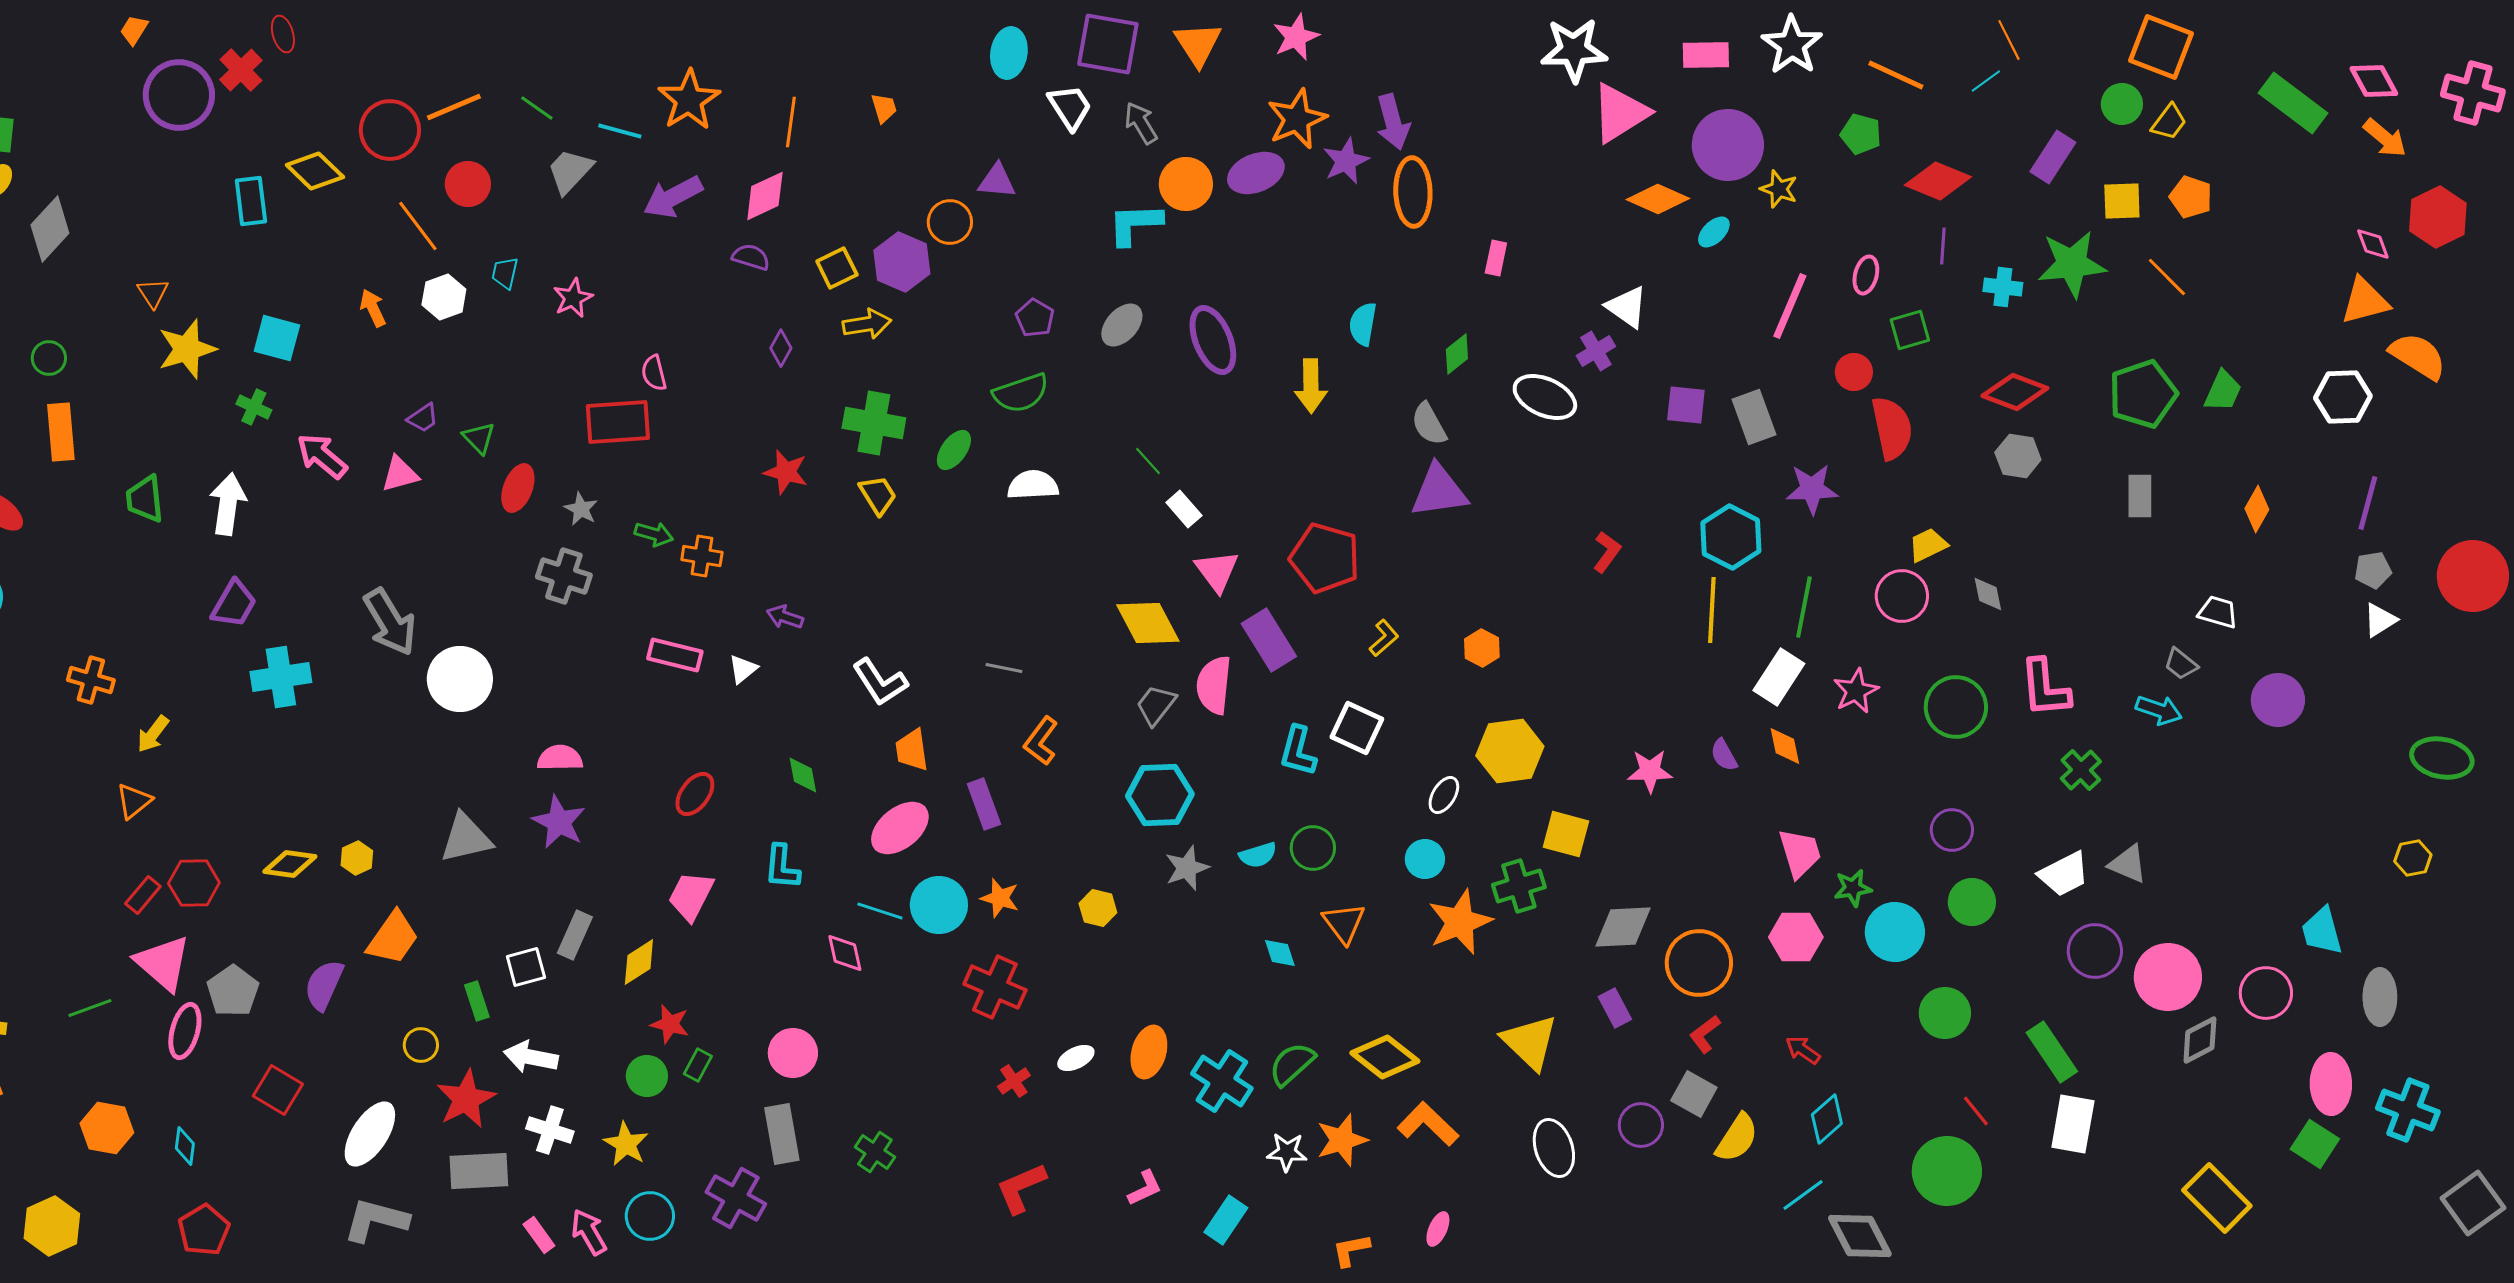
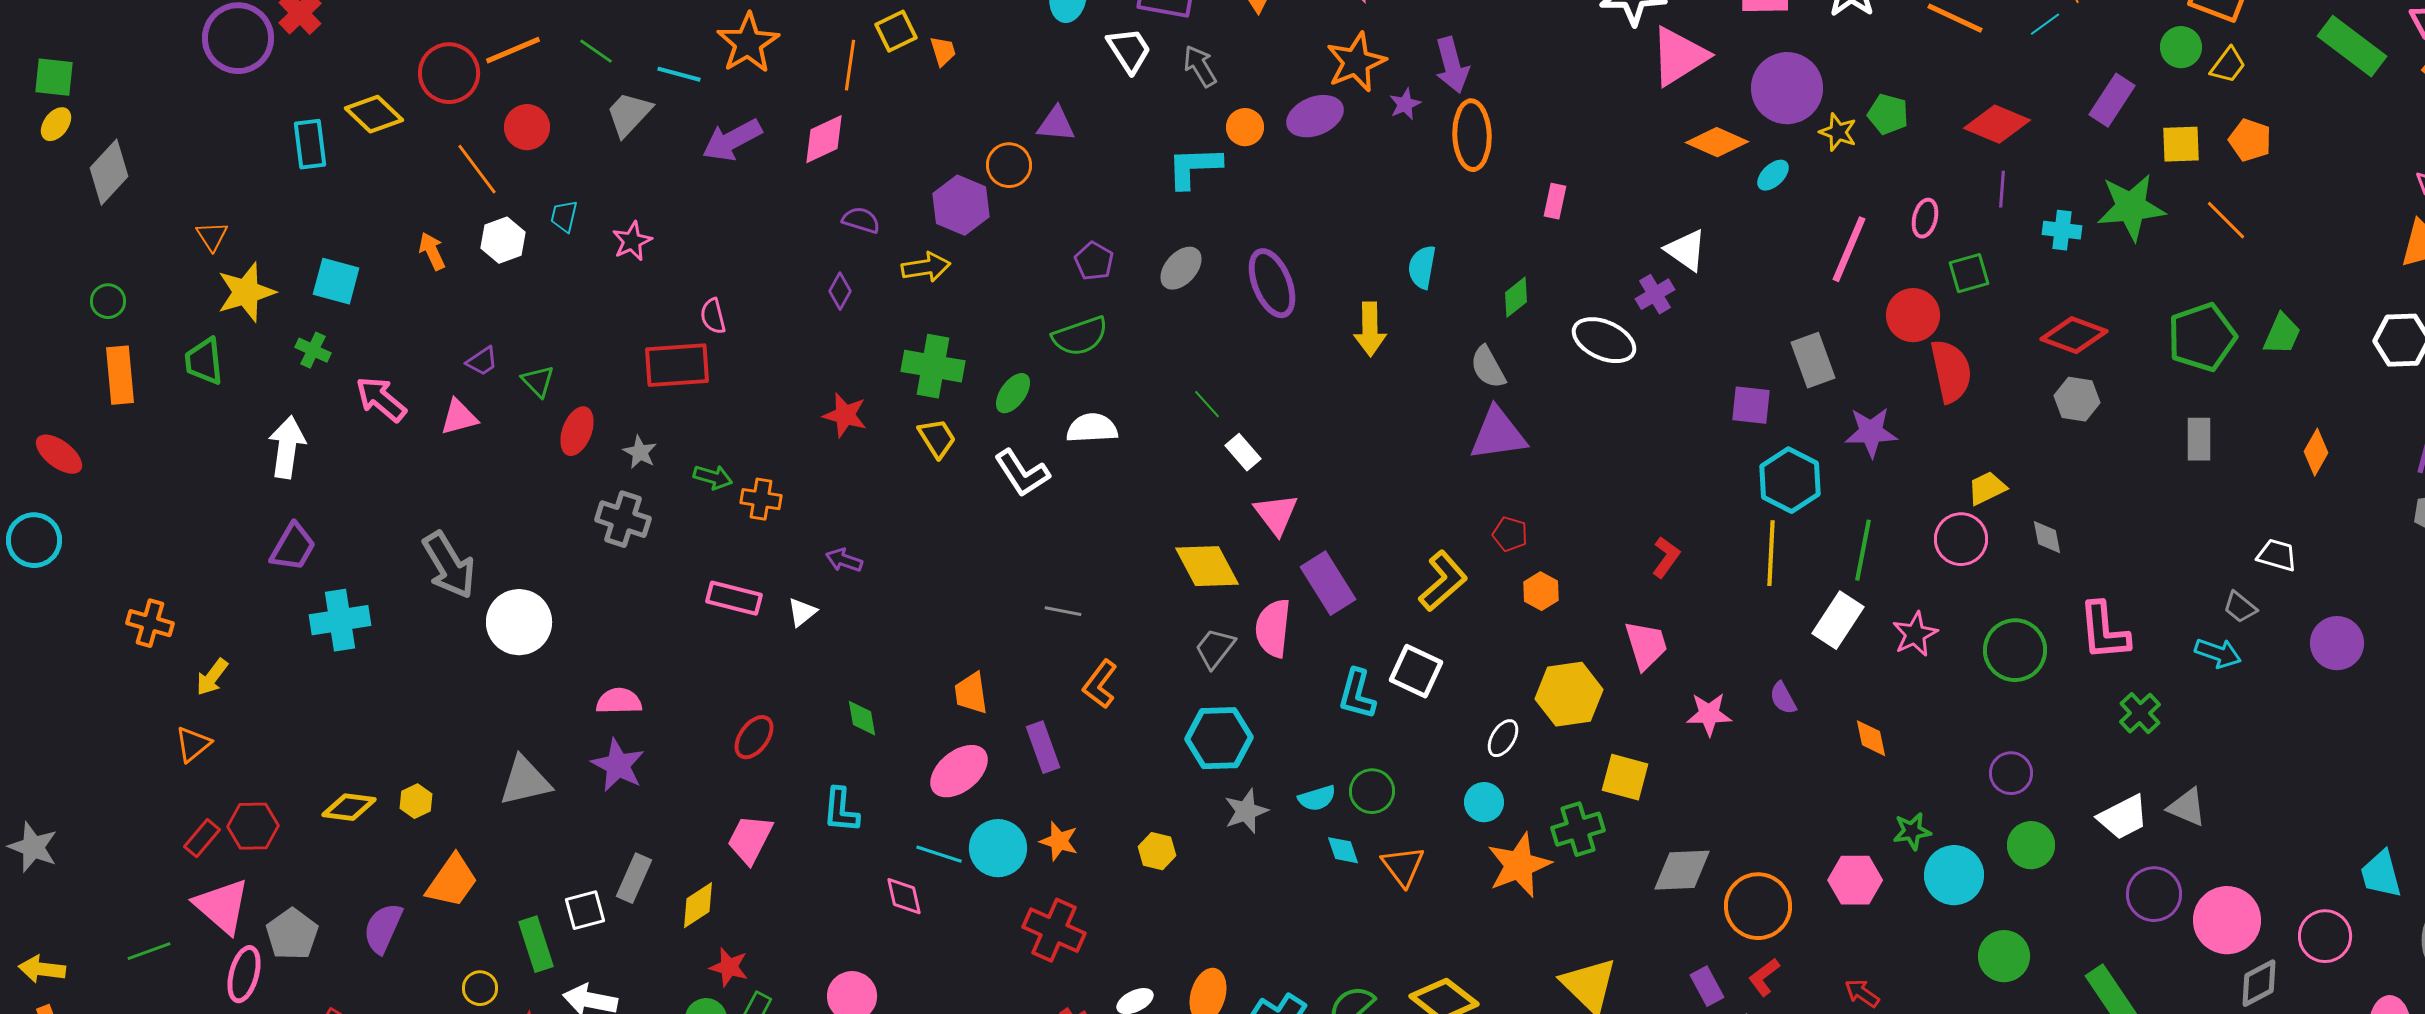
green pentagon: (1861, 134) -> (1888, 114), moved
purple star: (1346, 161) -> (1405, 104), size x0.7
orange circle: (1186, 184) -> (1245, 127), size x0.7
purple semicircle: (751, 257) -> (861, 220), moved
yellow square: (837, 268) -> (896, 31), moved
red circle: (1854, 372) -> (1913, 315), size x1.4
purple square: (1686, 405) -> (1751, 405), moved
green trapezoid: (145, 499) -> (204, 361), moved
red L-shape: (1607, 552) -> (1666, 557), moved
red pentagon: (1325, 558) -> (1510, 534), moved, size x0.5
yellow L-shape: (1384, 638) -> (1443, 581), size x1.6
white L-shape: (880, 682) -> (1022, 473), moved
orange diamond: (1785, 746) -> (1871, 738), moved
pink trapezoid: (1800, 853) -> (1646, 645), moved
cyan diamond: (1280, 953) -> (1343, 850), moved
green rectangle: (477, 1001) -> (536, 944), size x1.4
purple rectangle: (1615, 1008) -> (1707, 986), moved

